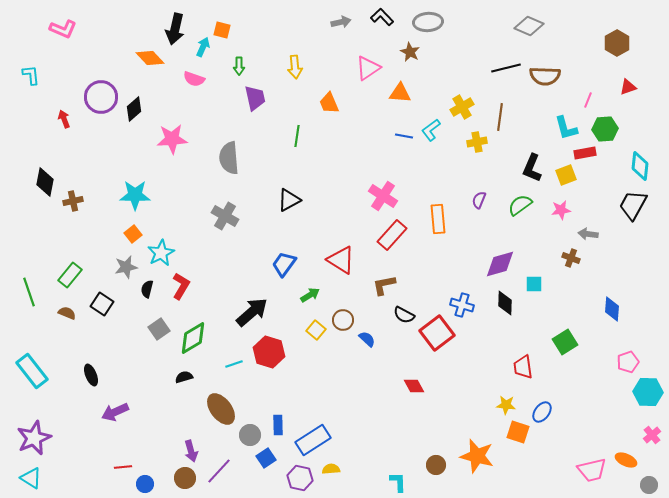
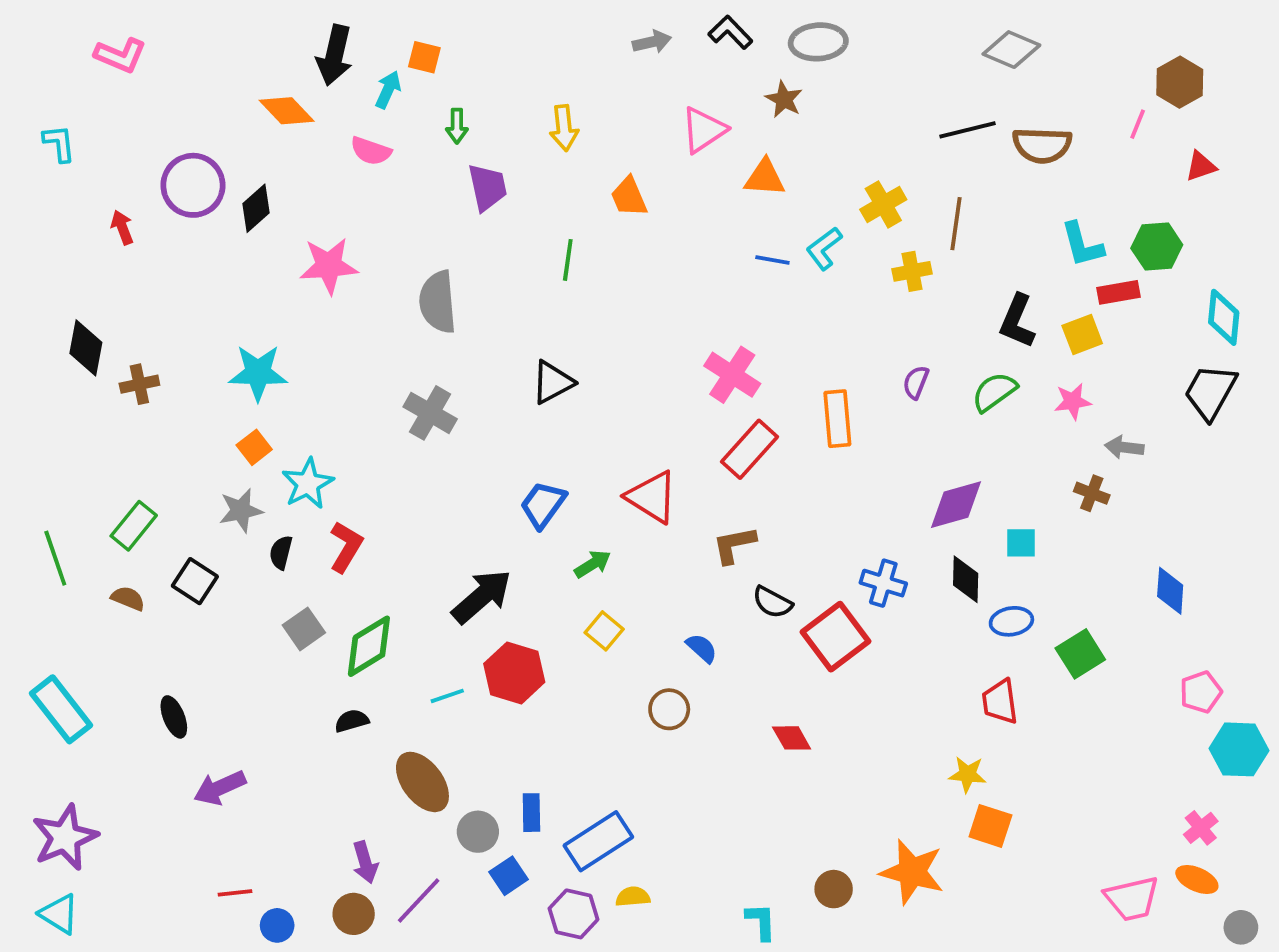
pink line: (588, 100) -> (1138, 124), moved
brown circle: (343, 320) -> (669, 709), moved
blue ellipse: (542, 412) -> (1011, 621), moved, turned 45
pink cross: (652, 435) -> (1201, 828), moved

